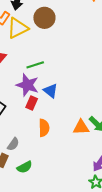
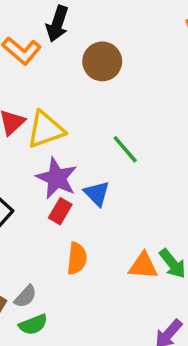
yellow triangle: (18, 28) -> (46, 130), moved
green line: (35, 65) -> (125, 149), moved, turned 60
gray semicircle: (13, 144) -> (25, 296), moved

